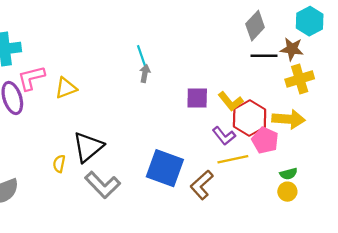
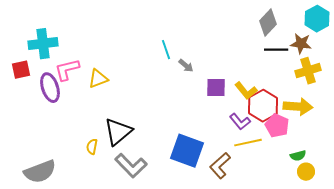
gray arrow: (145, 73) -> (186, 66), moved, turned 119
yellow circle: (287, 192) -> (306, 172), moved

